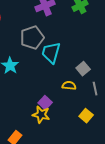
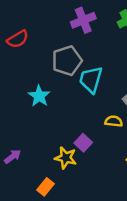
yellow star: (41, 115) -> (66, 158), moved

